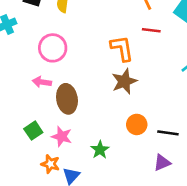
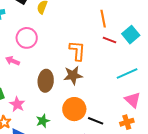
red line: (151, 30) -> (110, 40), moved
brown ellipse: (67, 99) -> (46, 81), moved
orange circle: (137, 124) -> (74, 109), size x1.5

